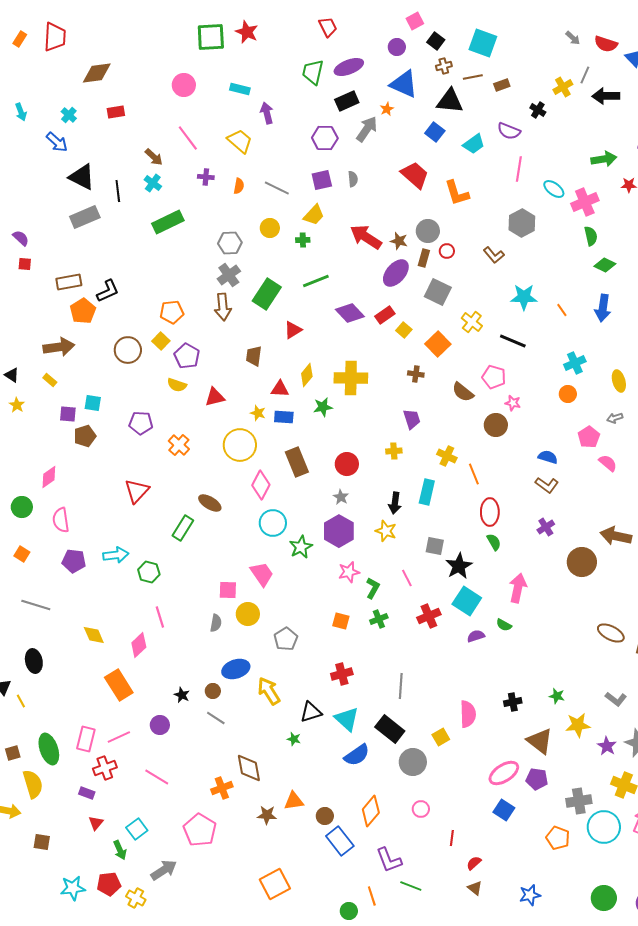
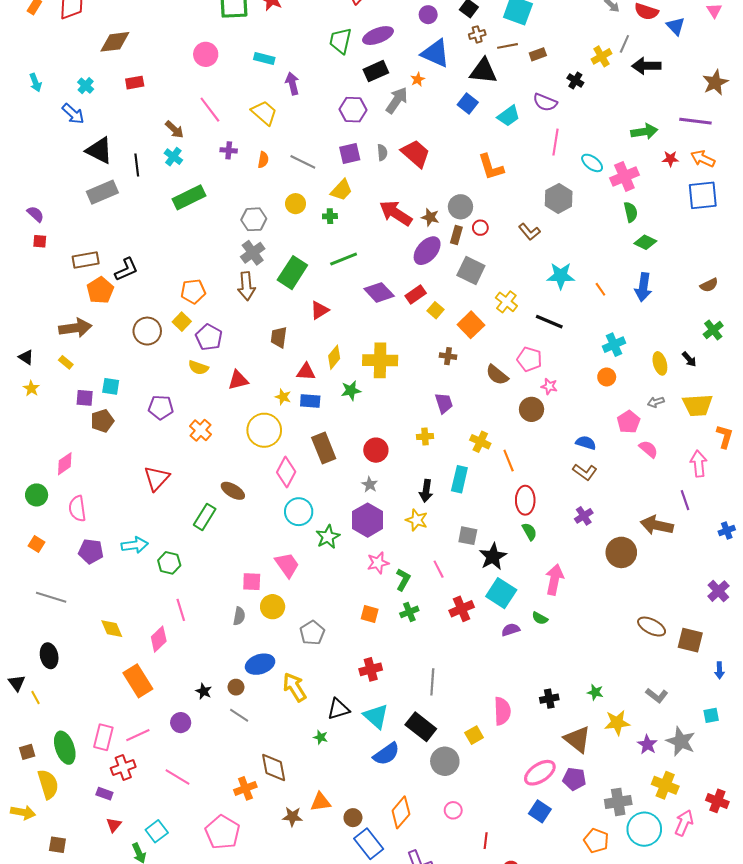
red trapezoid: (415, 175) -> (416, 154), moved

